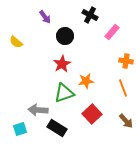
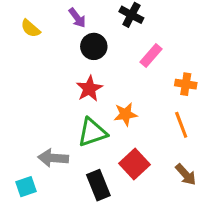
purple arrow: (45, 17) -> (77, 18), moved
pink rectangle: (112, 32) -> (151, 55), moved
yellow semicircle: (16, 42) -> (31, 28), moved
black rectangle: (57, 128) -> (98, 185), moved, turned 36

